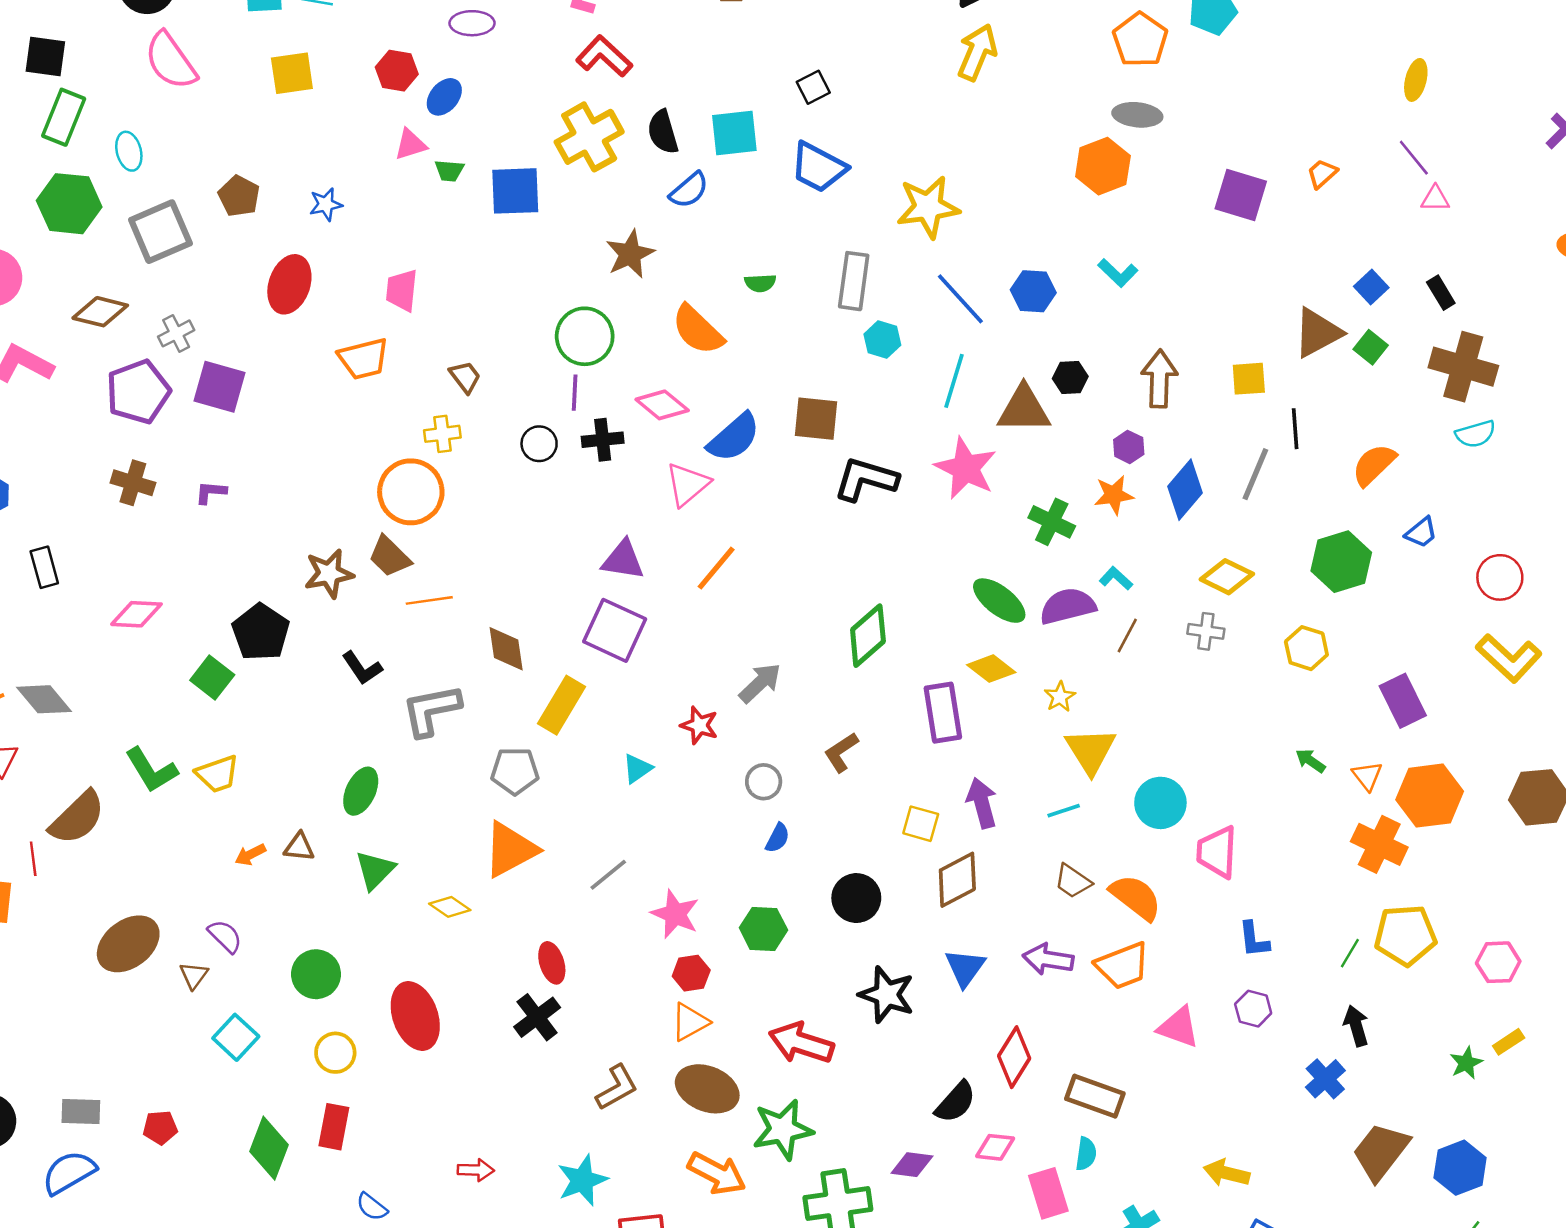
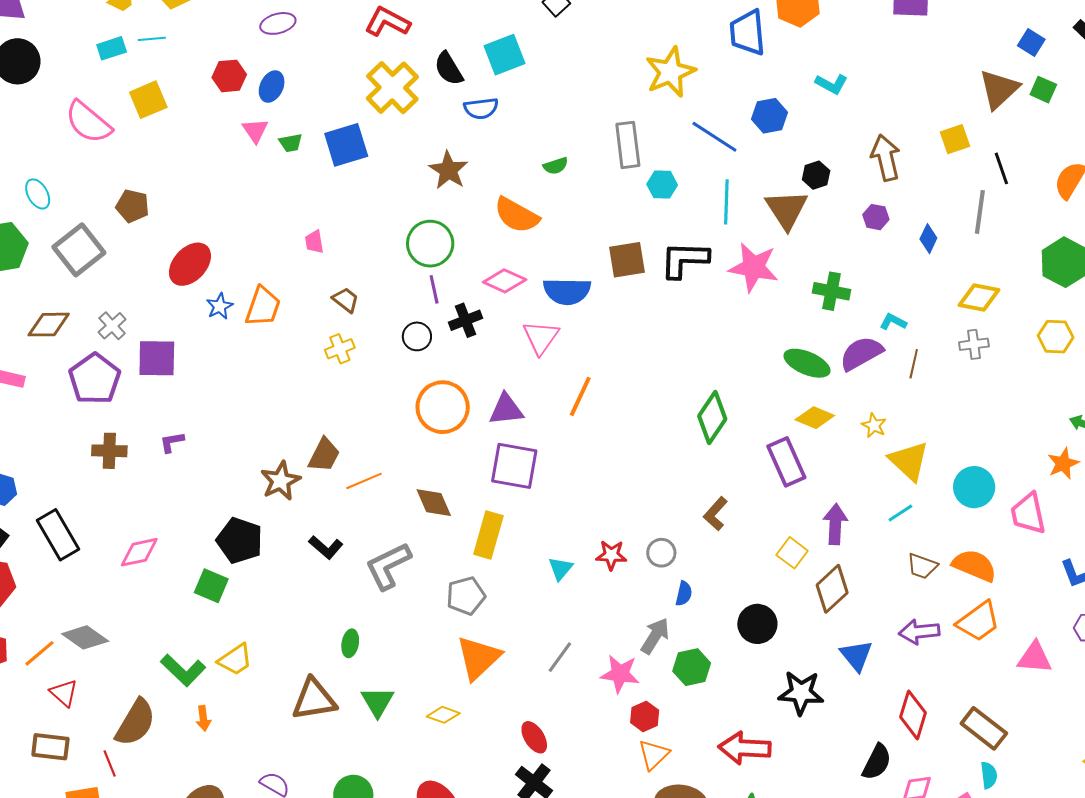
pink semicircle: (171, 61) -> (88, 122), moved
pink triangle: (410, 144) -> (255, 130), turned -32
blue trapezoid: (818, 167) -> (748, 33), moved, turned 72
blue semicircle: (689, 190) -> (481, 108), turned 48
blue star: (326, 204) -> (220, 306), moved
red ellipse: (289, 284) -> (190, 264), turned 39
pink trapezoid: (402, 290) -> (314, 242), moved, size x0.7
orange trapezoid: (363, 359) -> (263, 307), turned -42
brown triangle: (1024, 409) -> (787, 209), turned -48
blue semicircle: (734, 437) -> (567, 291), turned 57
black L-shape: (866, 479) -> (684, 260), moved
blue diamond: (1185, 490) -> (928, 239), size x0.6
orange circle: (411, 492) -> (443, 407), moved
orange star: (1114, 495) -> (1063, 464), moved
brown trapezoid: (389, 556) -> (324, 455), turned -93
black rectangle: (44, 567) -> (58, 535), size x1.5
gray arrow: (760, 683) -> (655, 636), moved
red star: (699, 725) -> (611, 555), moved
green ellipse: (361, 791) -> (350, 643), size x0.7
purple arrow: (982, 803) -> (835, 524), turned 33
yellow square: (921, 824) -> (792, 553), turned 36
brown triangle: (299, 847) -> (314, 699), size x1.8
orange arrow: (250, 855) -> (203, 718), moved, turned -55
brown rectangle: (1095, 1096) -> (984, 728), turned 33

